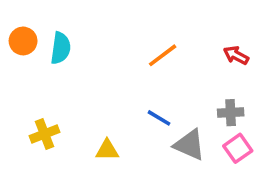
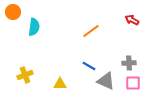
orange circle: (23, 41) -> (13, 12), moved
red arrow: (236, 55) -> (132, 20), moved
pink square: (238, 148) -> (133, 83), turned 35

